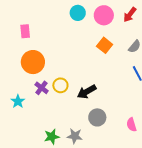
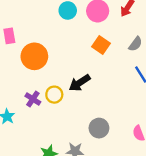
orange circle: (33, 62) -> (34, 56), moved
black arrow: (87, 92) -> (80, 83), moved

